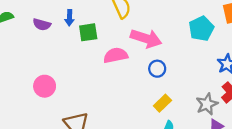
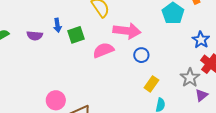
pink circle: (45, 86) -> (56, 100), moved

